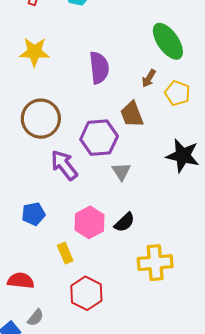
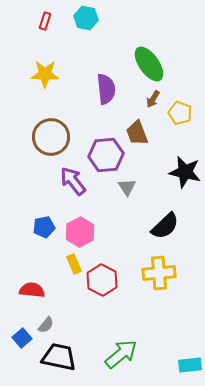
green ellipse: (168, 41) -> (149, 64), moved
pink hexagon: (90, 222) -> (80, 232), moved
black semicircle: (124, 222) -> (165, 226), moved, size x1.4
red hexagon: (86, 293) -> (102, 280), moved

